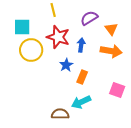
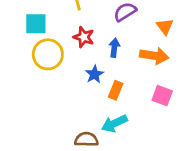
orange triangle: (111, 29) -> (165, 26), moved
red star: (58, 37) -> (84, 37), size x0.7
pink square: (117, 90) -> (162, 96), moved

